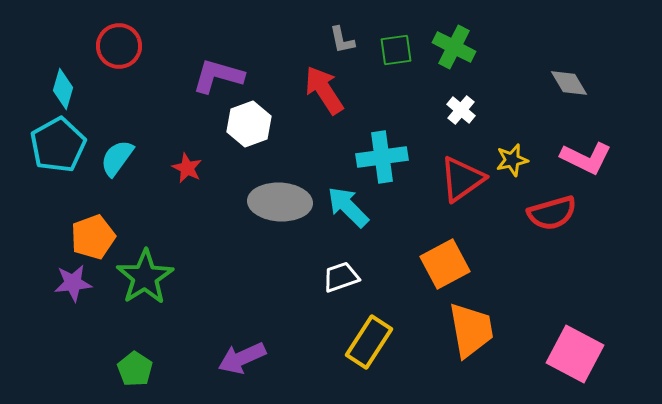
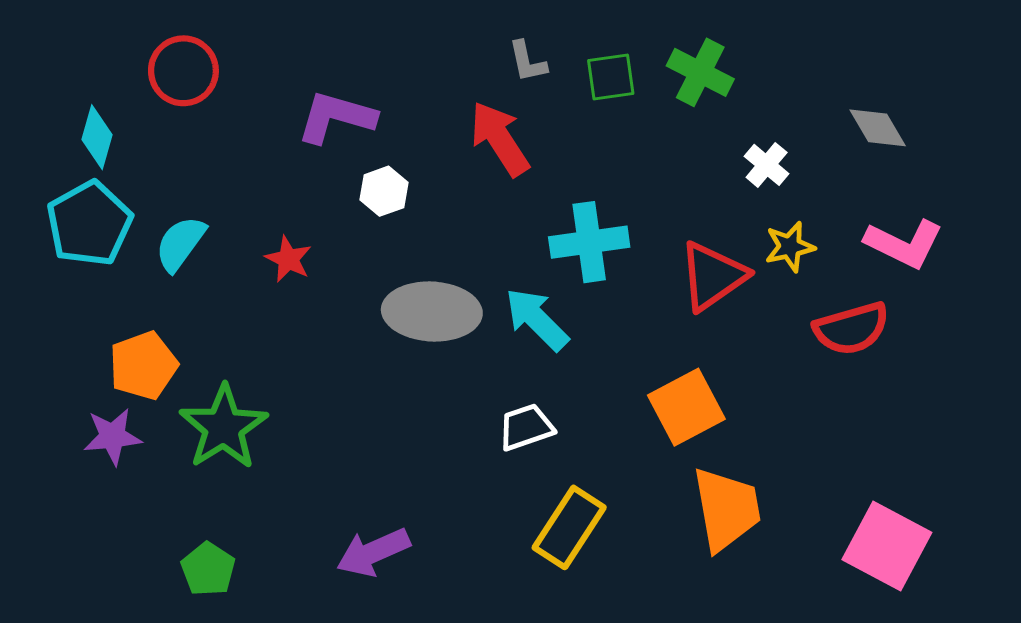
white cross: (461, 110) -> (767, 165), moved
white hexagon: (249, 124) -> (384, 191), size x0.7

